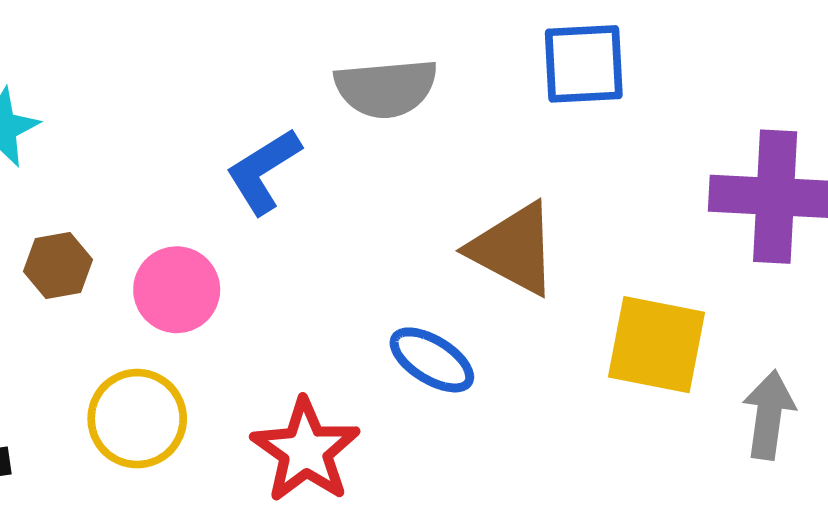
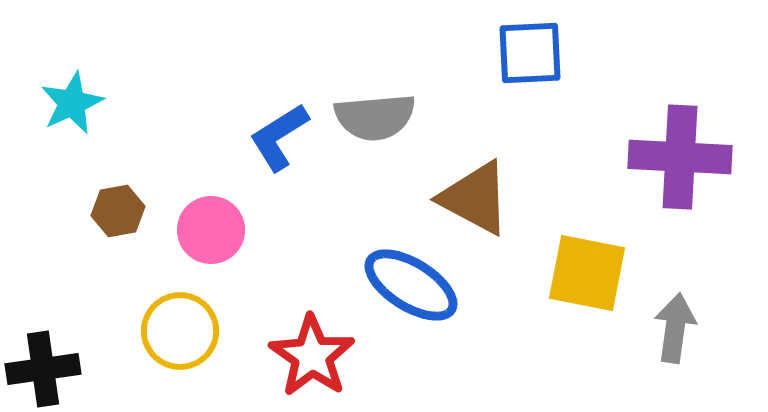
gray semicircle: (386, 88) -> (375, 117), moved
blue ellipse: (432, 360) -> (411, 285), size x1.4

